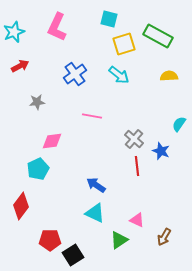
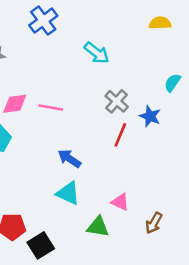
cyan arrow: (119, 75) -> (97, 53), moved
pink line: (92, 116) -> (51, 108), moved
red line: (137, 166) -> (120, 135), turned 30
green triangle: (119, 240) -> (98, 227), turned 42

